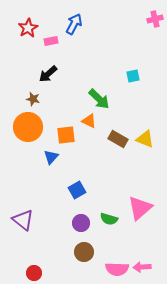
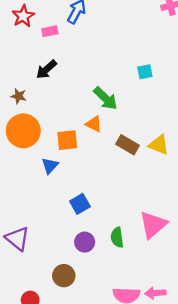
brown star: (33, 99) -> (19, 96), moved
green semicircle: (109, 219) -> (117, 237), turned 66
brown circle: (84, 252) -> (64, 276), moved

